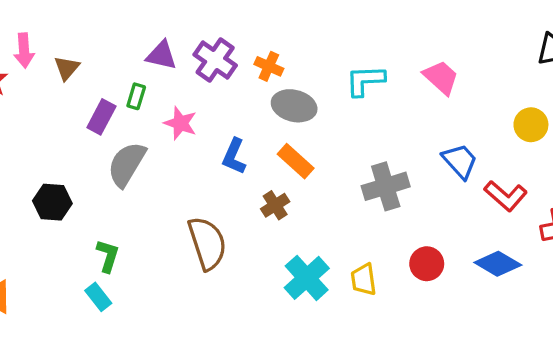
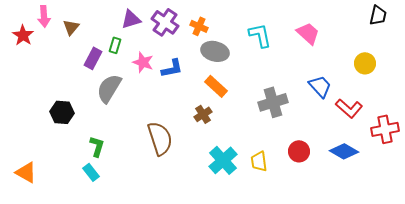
purple triangle: (161, 55) -> (131, 19), turned -30
cyan L-shape: (365, 81) -> (260, 35), turned 80
blue L-shape: (234, 156) -> (172, 68), moved, turned -125

